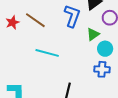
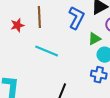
brown line: (35, 20) -> (39, 17), turned 45
red star: (12, 22) -> (17, 25), moved

